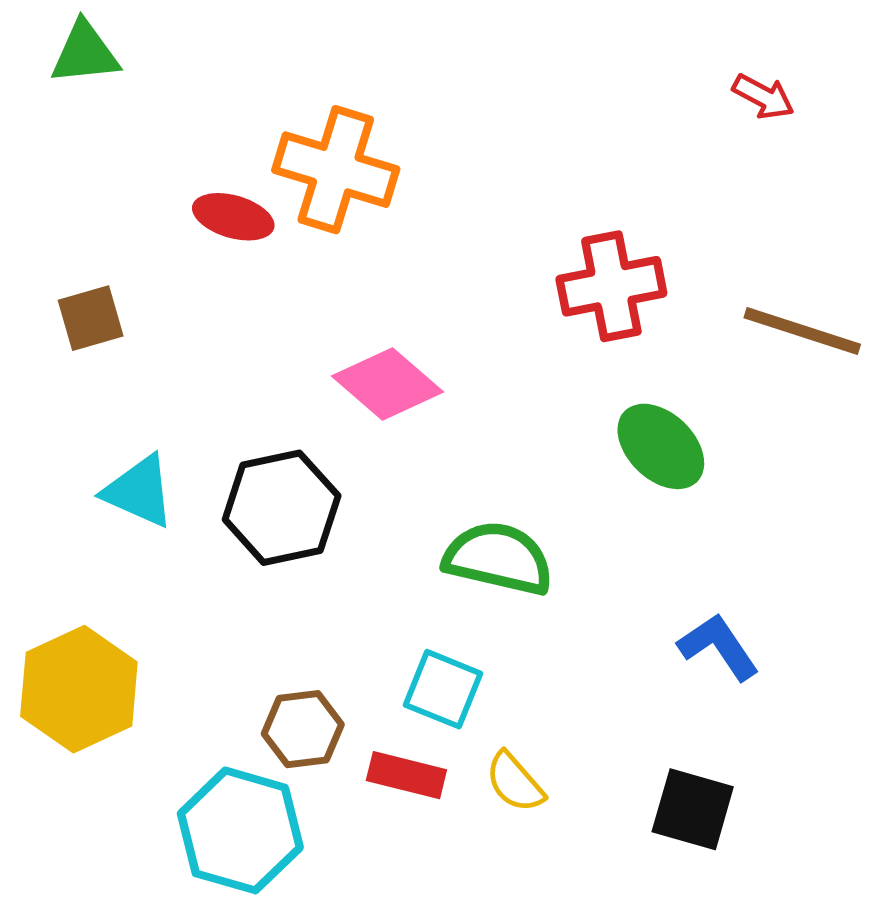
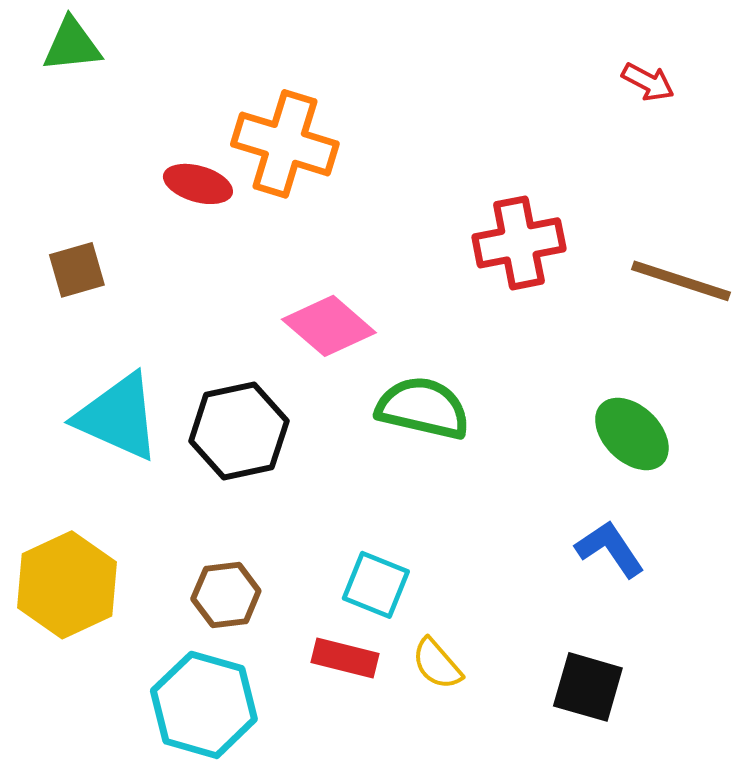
green ellipse: (661, 446) -> (632, 434), moved
cyan triangle: (139, 491) -> (118, 417), size x1.4
green semicircle: (498, 558) -> (423, 408), moved
brown hexagon: (303, 729) -> (226, 595), moved

